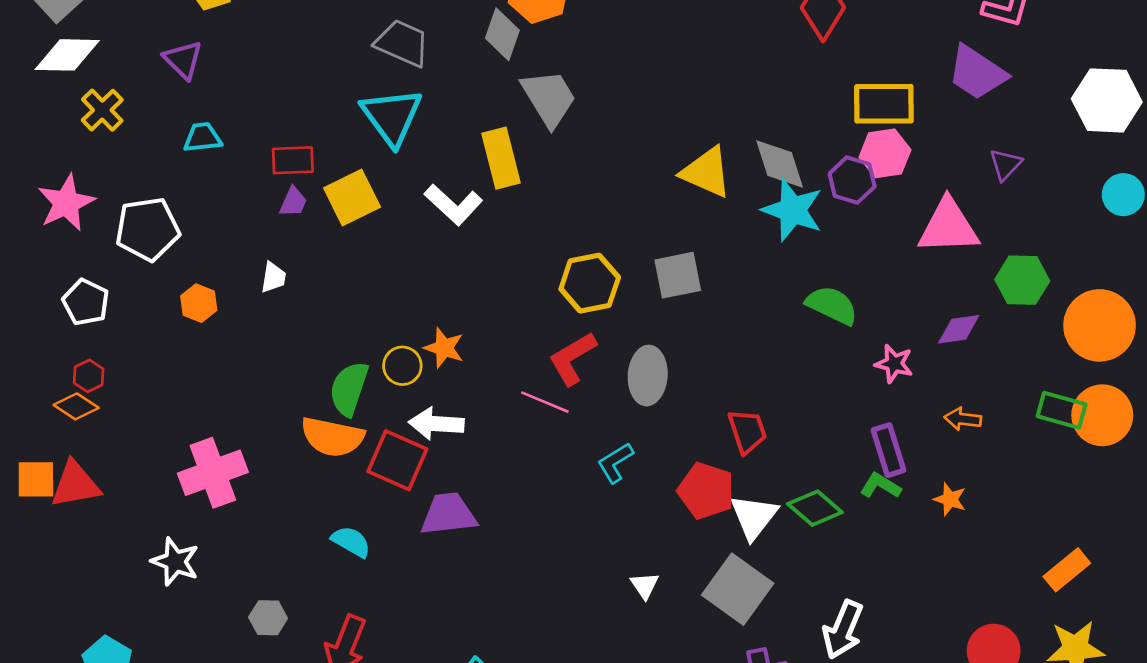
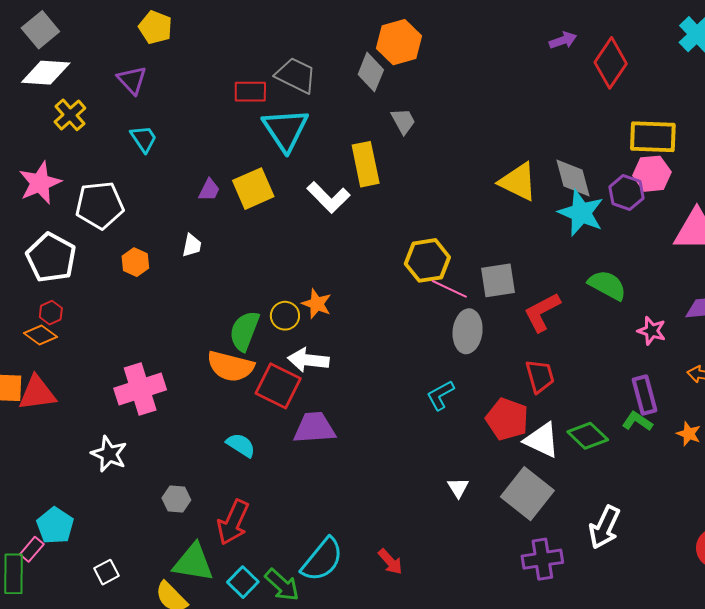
gray trapezoid: (549, 98) -> (403, 121), size x0.6
cyan trapezoid: (202, 138) -> (144, 139), turned 60
red rectangle: (293, 160) -> (250, 92), moved
gray square: (678, 275) -> (498, 280), moved
white pentagon: (86, 302) -> (51, 258), size x1.4
red L-shape: (572, 358) -> (542, 312), moved
pink line: (545, 402) -> (449, 289), moved
white triangle: (754, 517) -> (542, 440), turned -45

